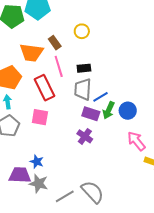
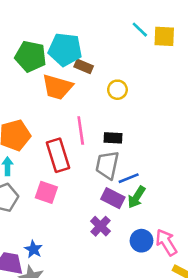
brown rectangle: (55, 43) -> (84, 66), moved, turned -40
orange trapezoid: (31, 53) -> (57, 87), moved
blue circle: (128, 111) -> (141, 241), moved

